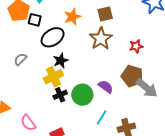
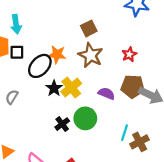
orange star: (72, 17) -> (57, 54), moved, turned -30
yellow cross: (53, 77) -> (71, 87), moved
purple semicircle: (106, 87) -> (106, 94), moved
cyan line: (102, 117) -> (125, 133), moved

